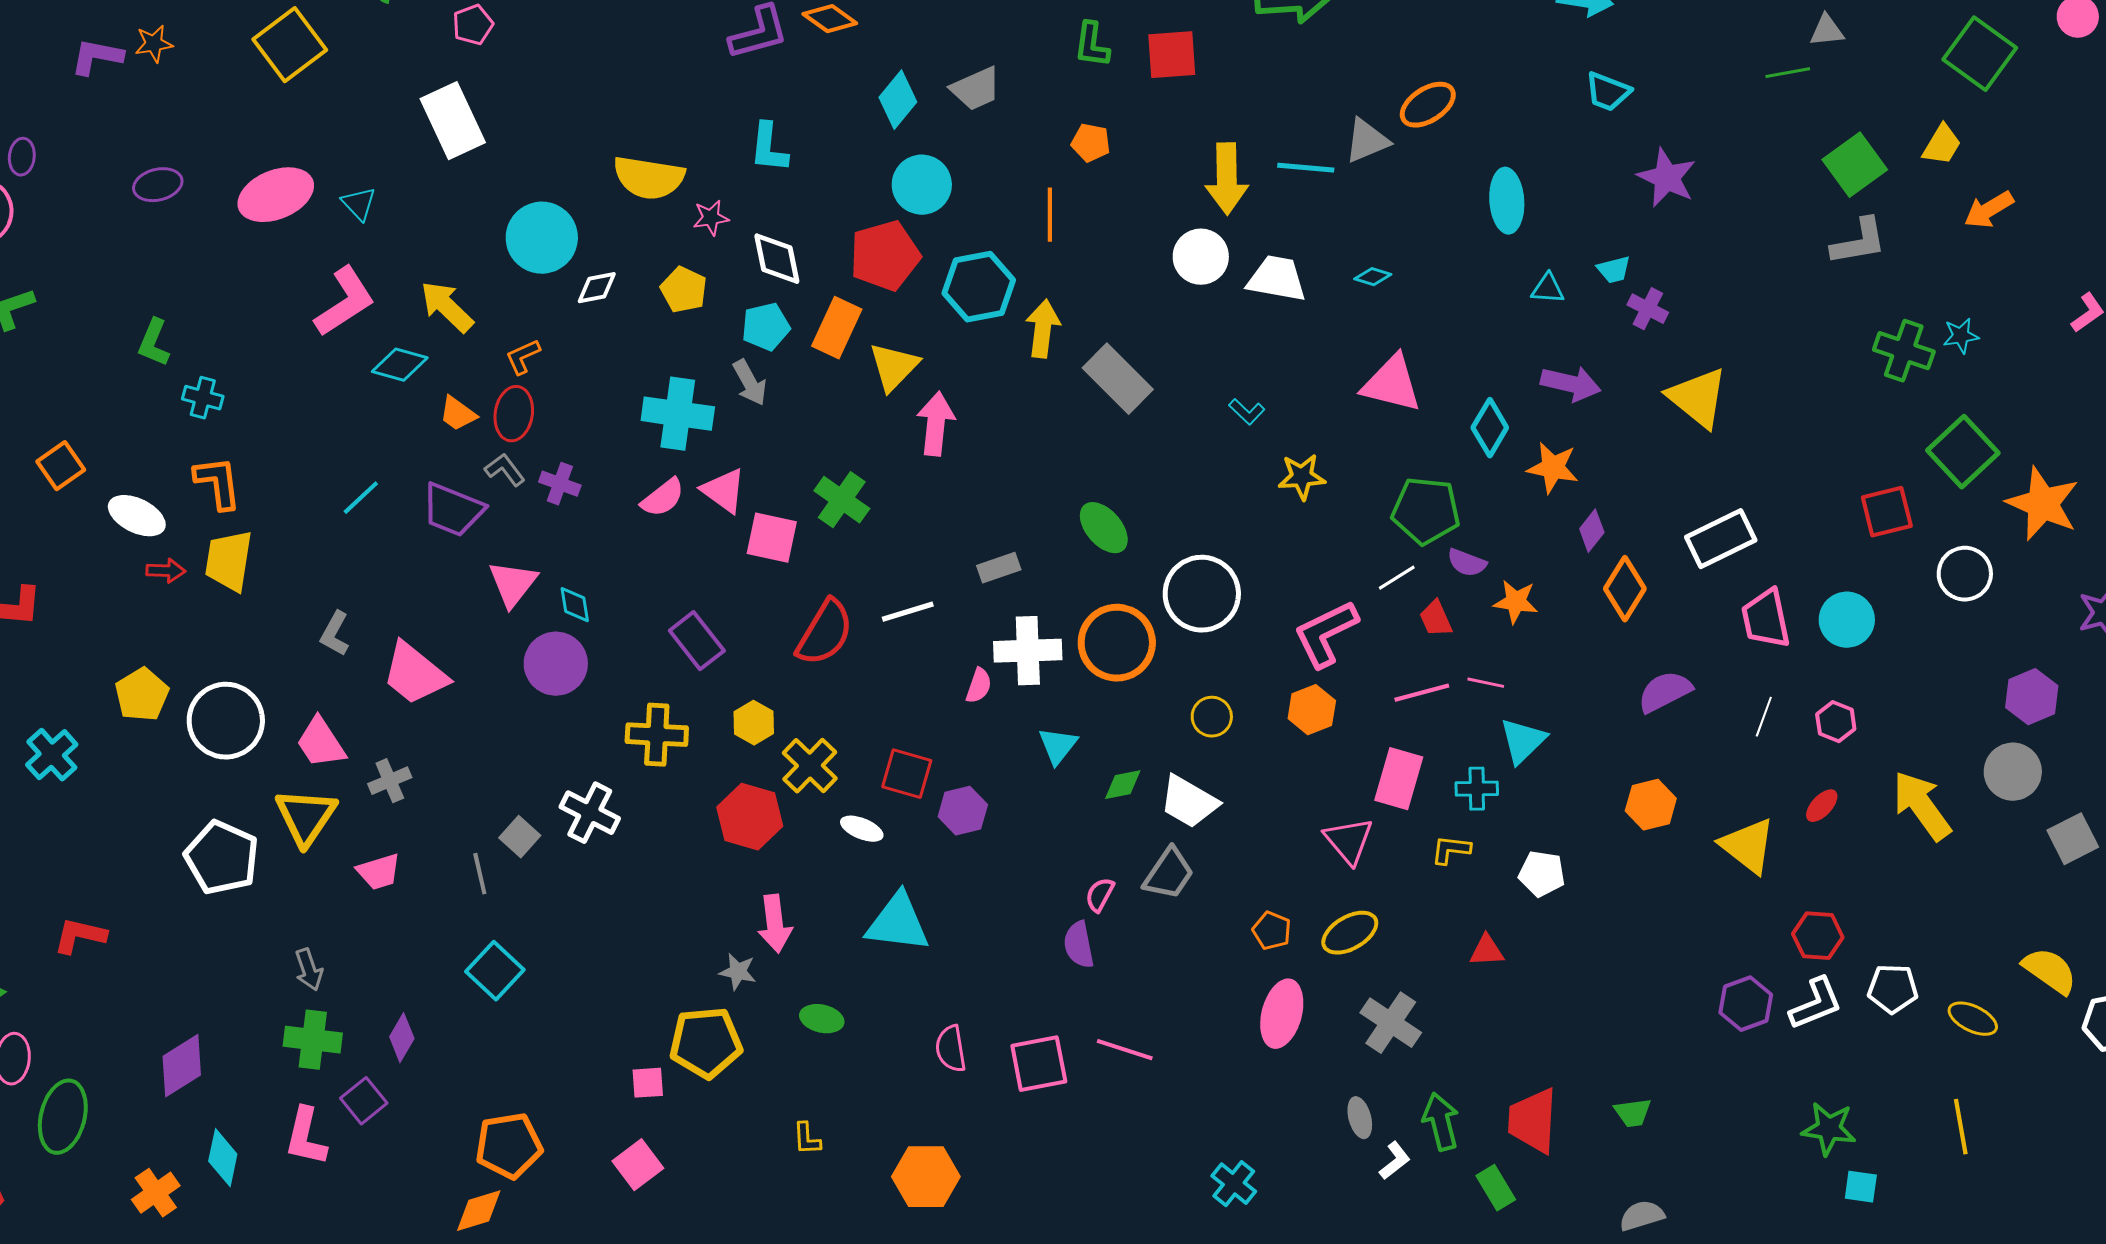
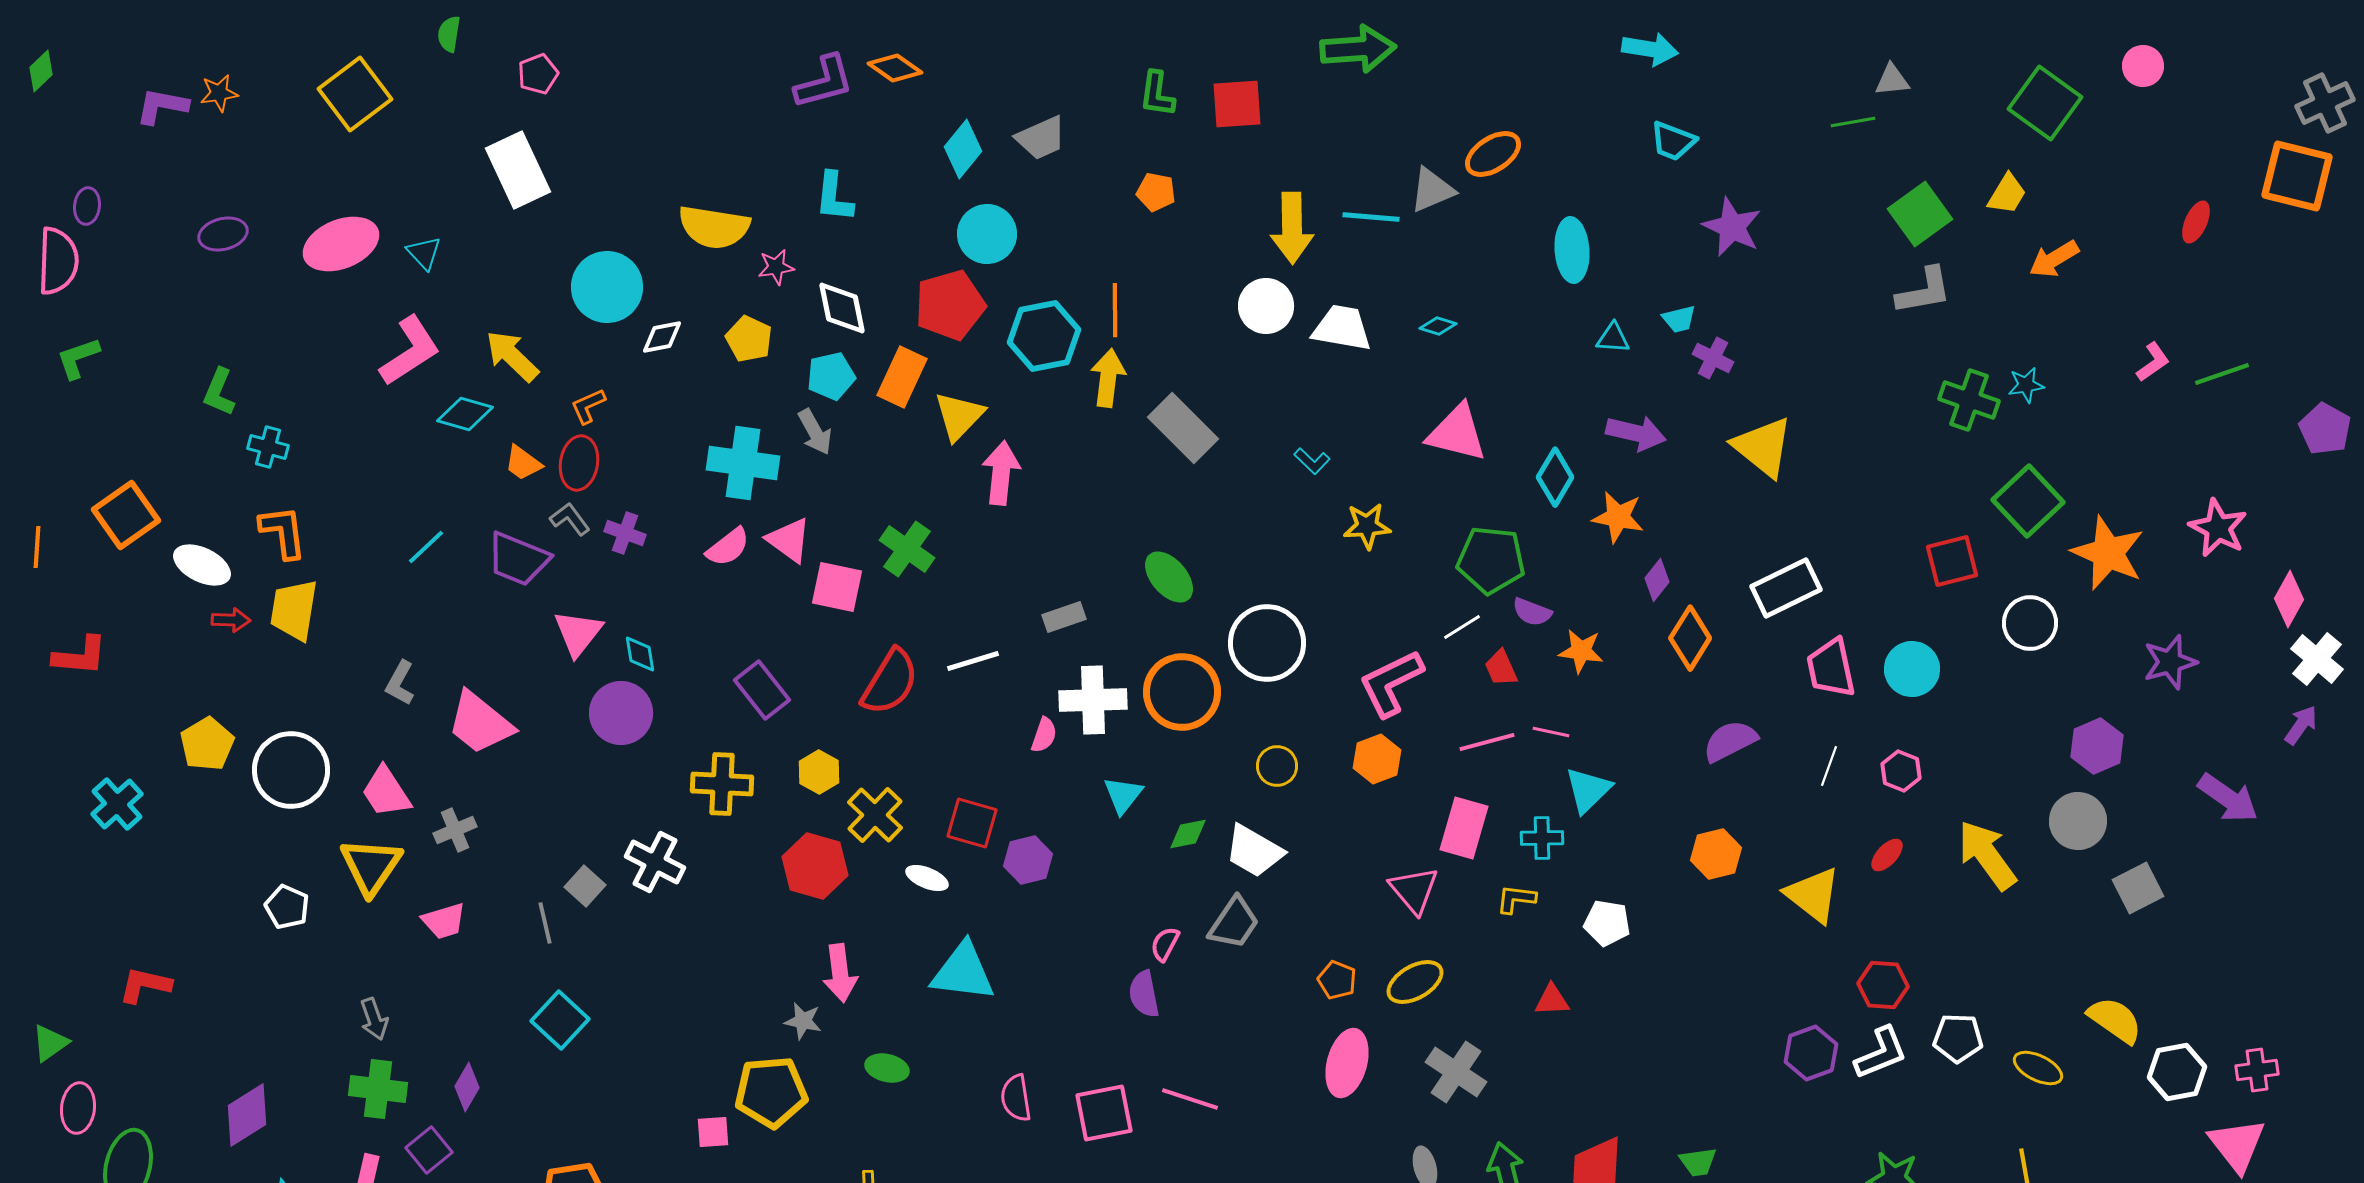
orange line: (1050, 215) -> (1115, 310), moved
orange square: (61, 466) -> (126, 515), size x1.4
white pentagon: (222, 858) -> (287, 907), size x0.6

